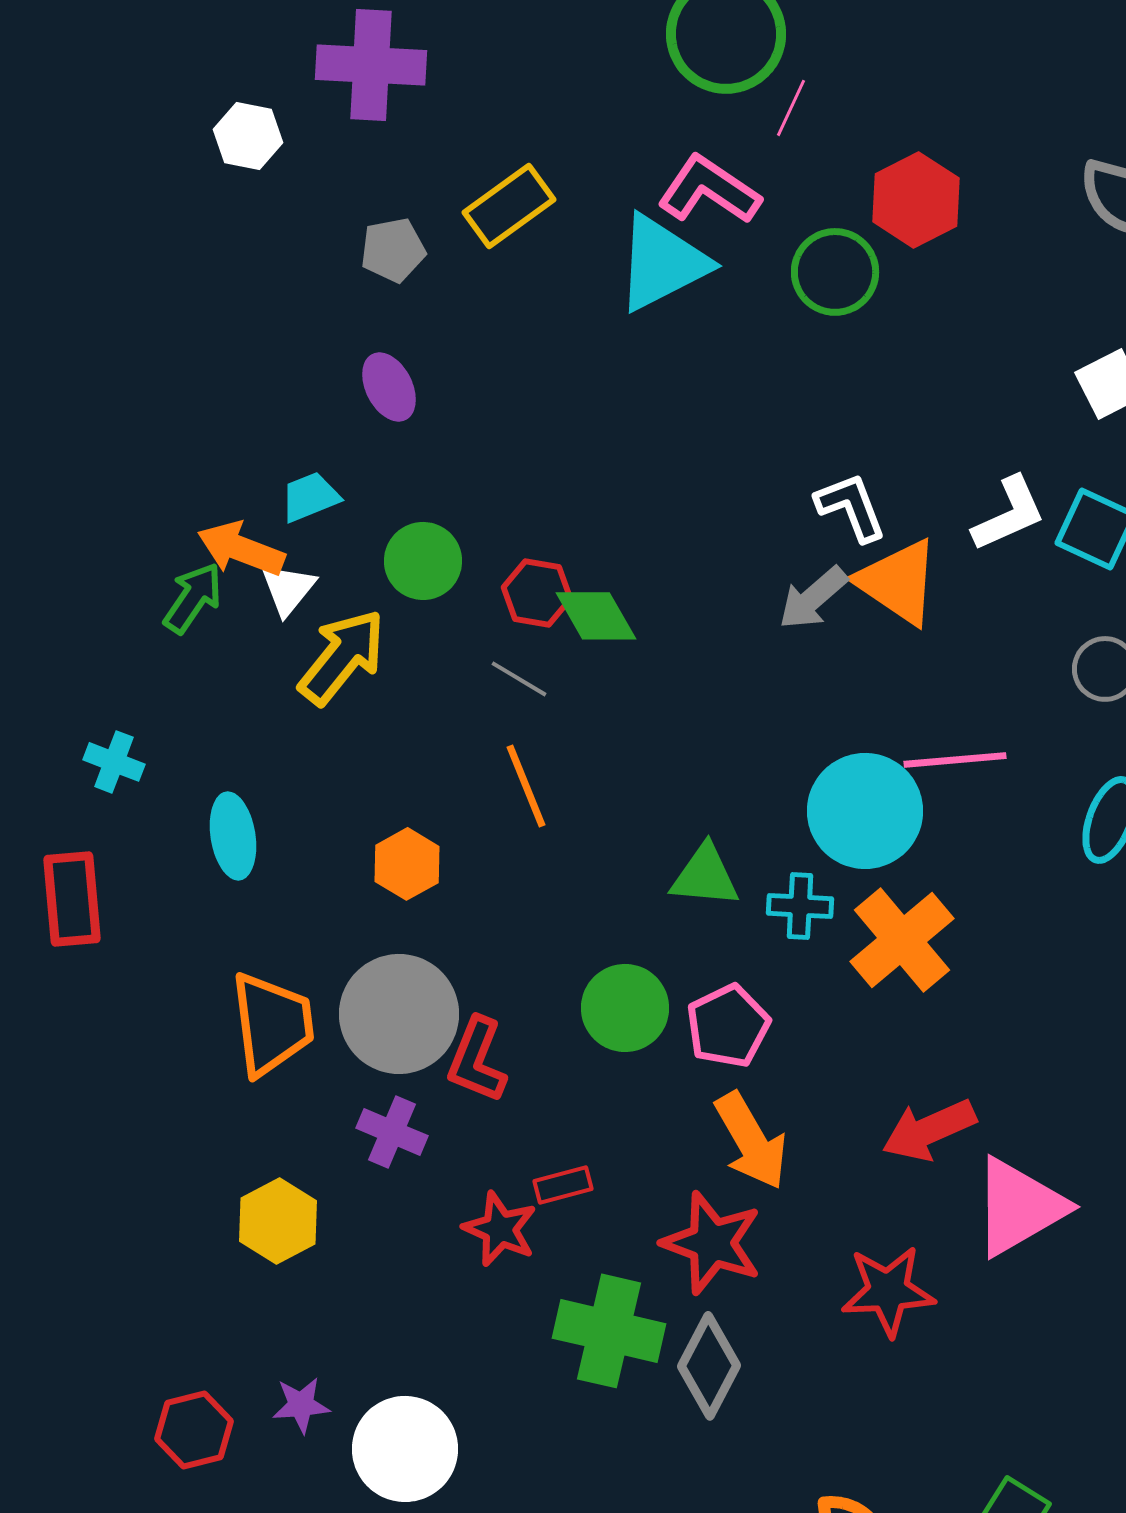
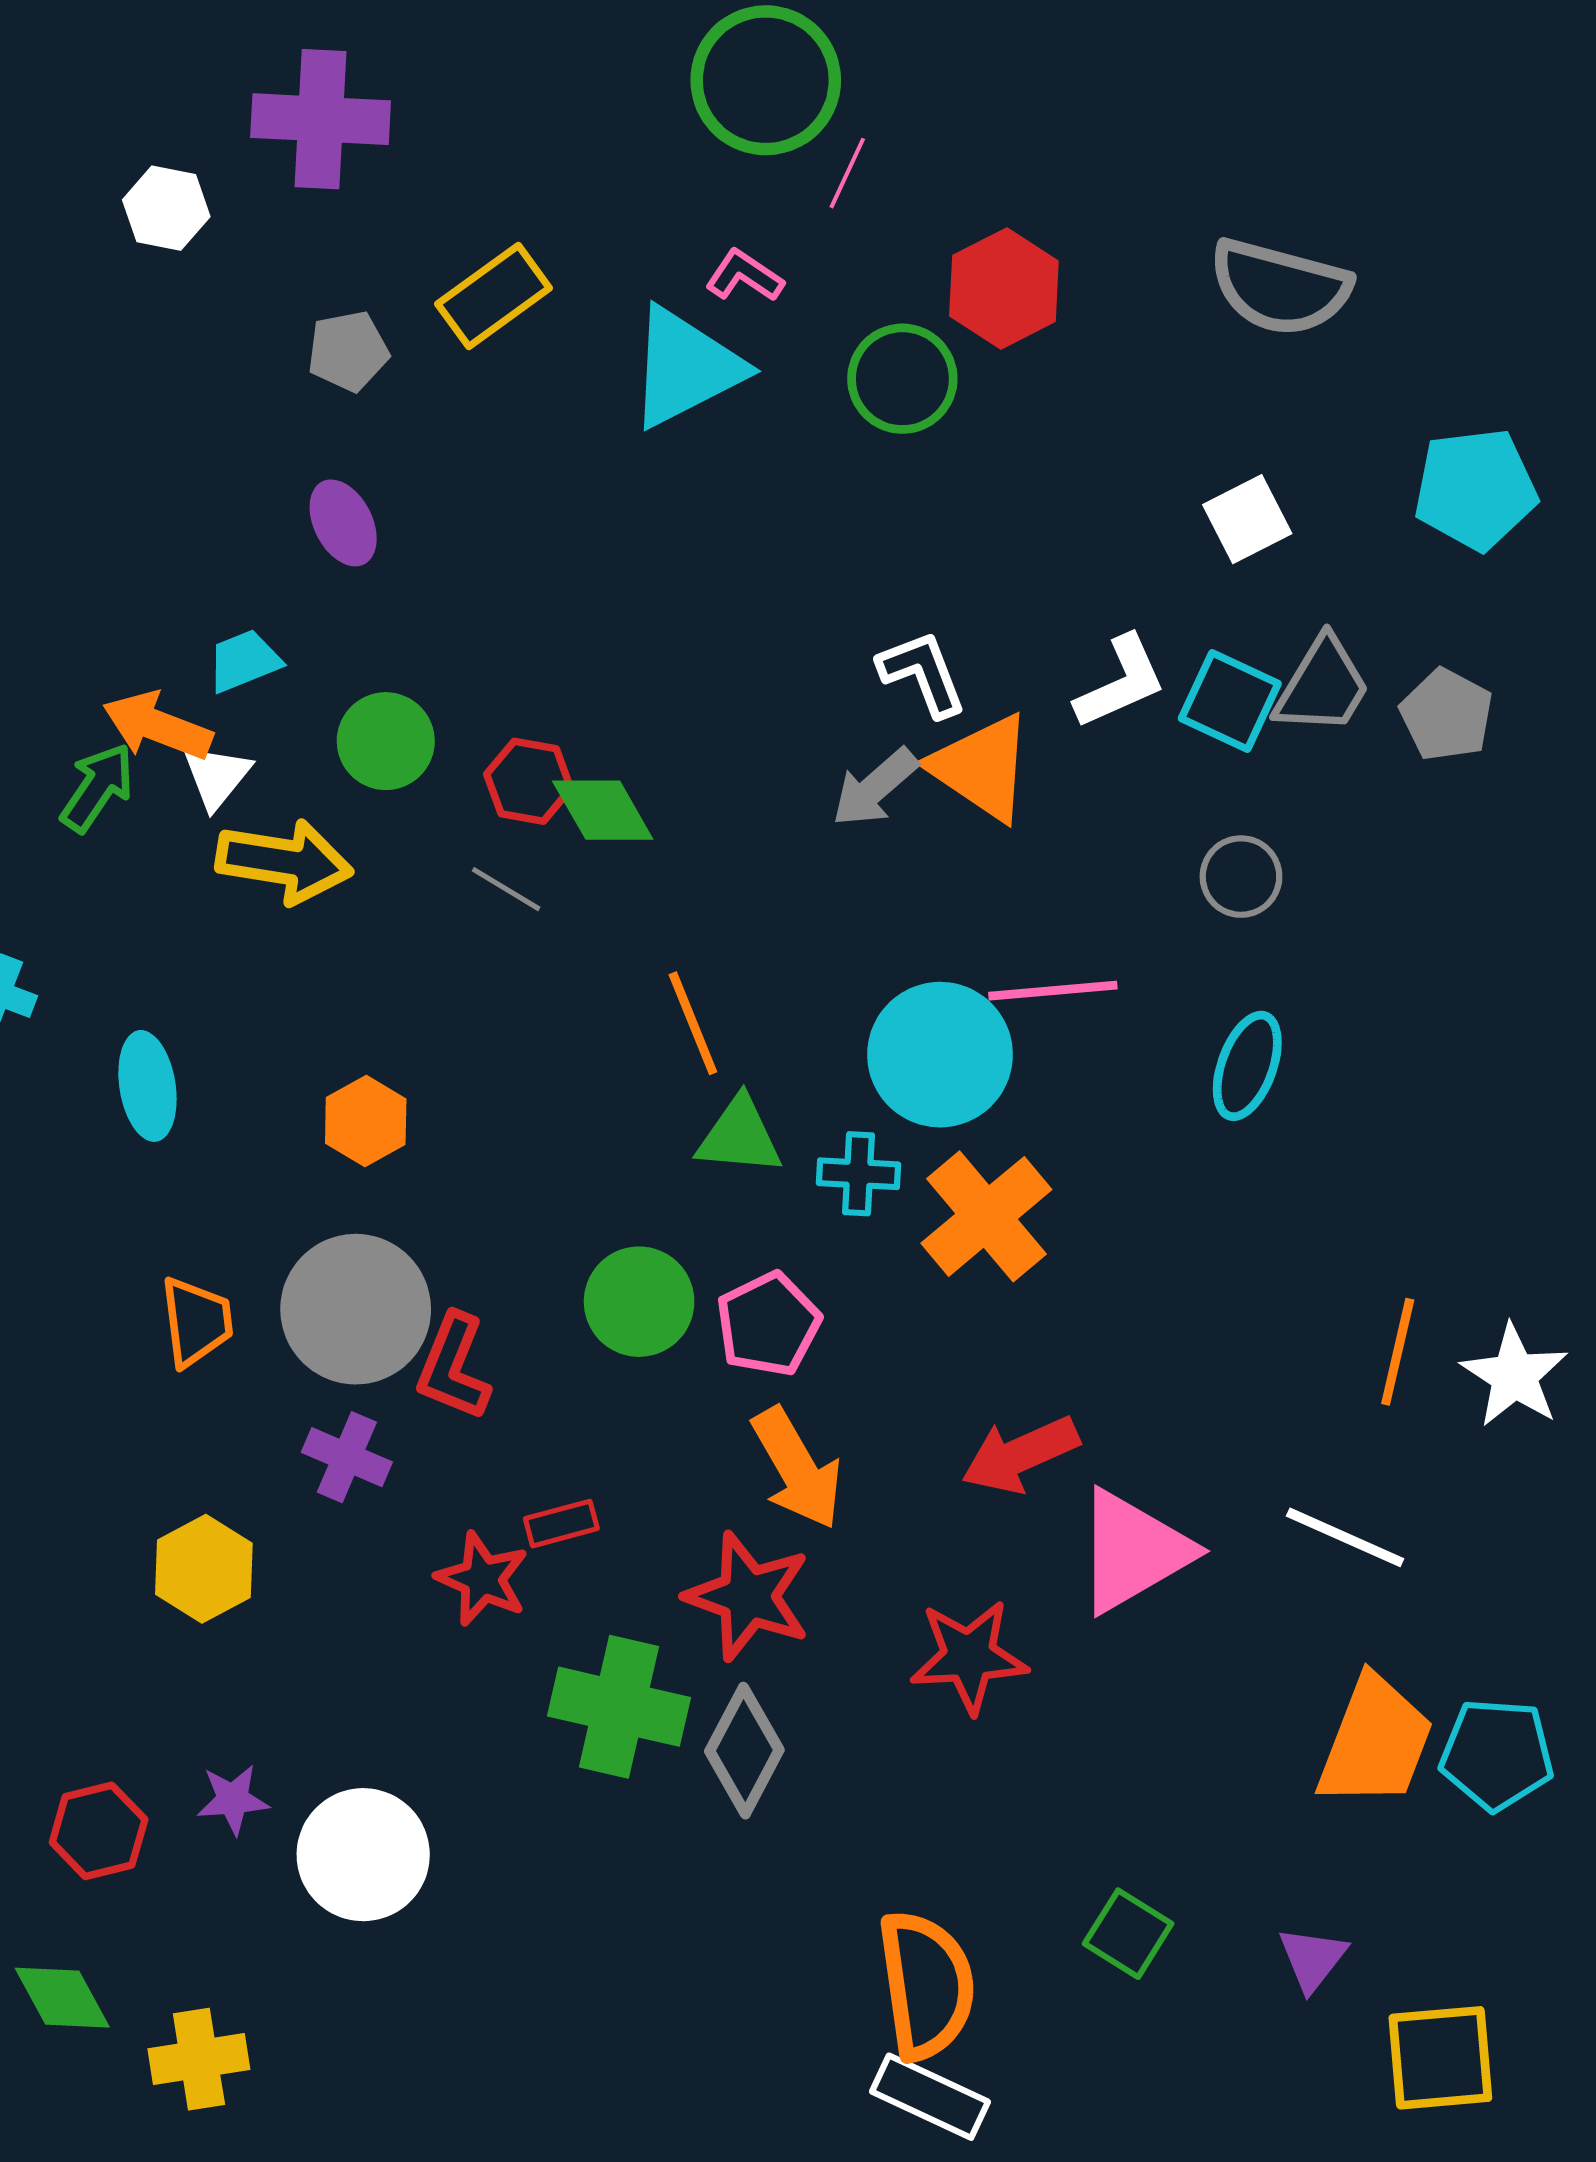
pink L-shape: (709, 190) -> (744, 276), size x0.6
yellow arrow: (342, 657) -> (284, 861), turned 60
orange line: (526, 786) -> (693, 1023), moved
orange trapezoid: (272, 1024) -> (196, 1322), size x0.7

